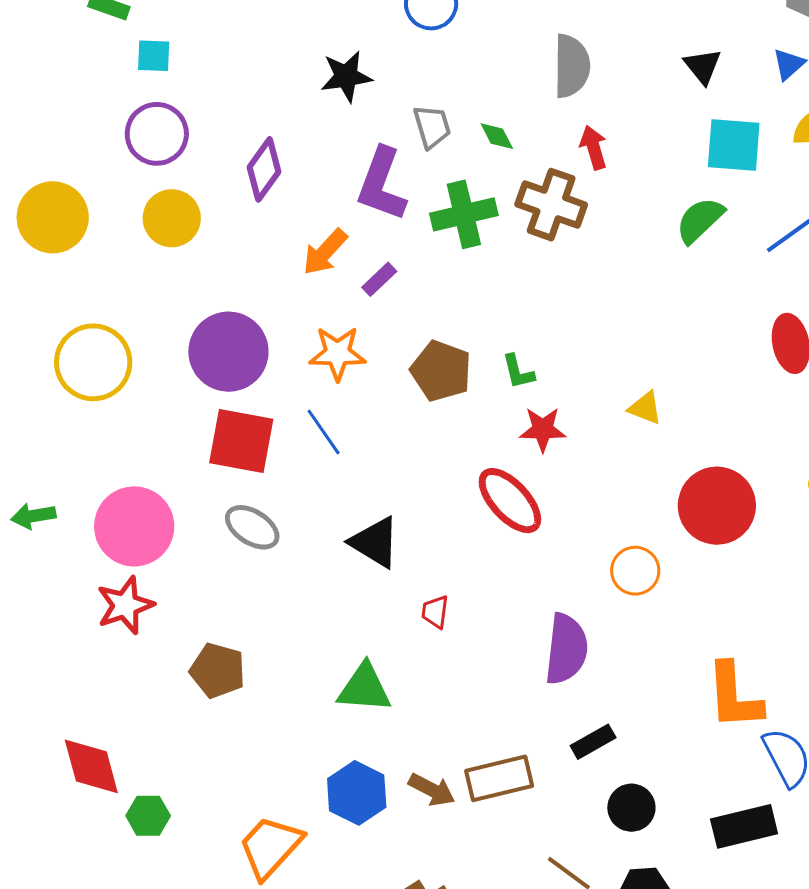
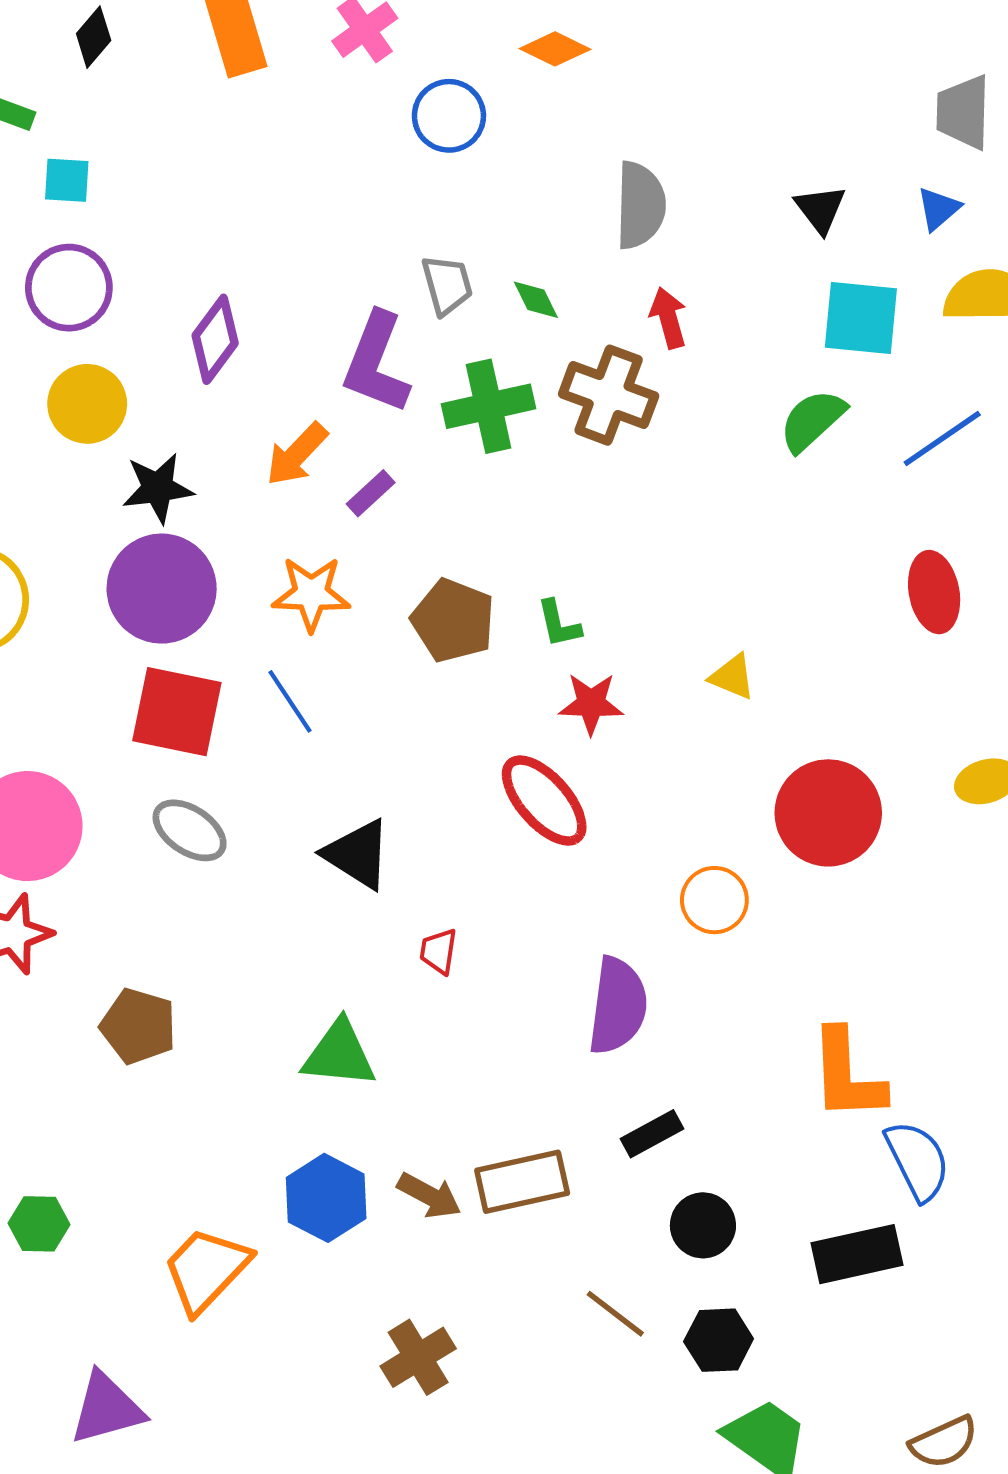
black star: (346, 76) -> (158, 488), moved

